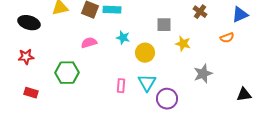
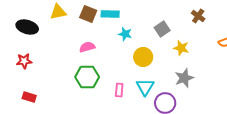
gray square: (164, 25) -> (162, 29), turned -35
cyan star: (123, 38) -> (125, 34), moved
green hexagon: (67, 73) -> (87, 77), moved
gray star: (203, 74) -> (184, 78), moved

